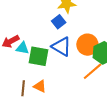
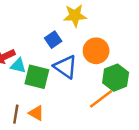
blue square: (59, 22) -> (53, 40), moved
orange circle: (87, 45) -> (96, 51), moved

